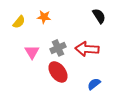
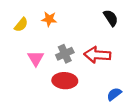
red ellipse: (58, 72) -> (65, 81), turned -50
blue semicircle: (94, 84) -> (114, 94), moved

